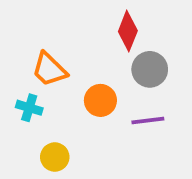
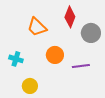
orange trapezoid: (49, 69) -> (37, 27), moved
gray circle: (150, 69) -> (91, 33), moved

